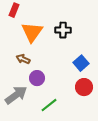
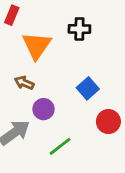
black cross: (63, 30) -> (79, 29), moved
blue square: (81, 63) -> (88, 88), moved

